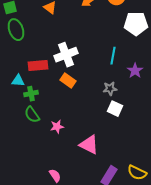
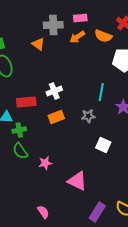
white cross: (66, 55) -> (54, 91), size x0.7
orange rectangle: (68, 81) -> (56, 117), turned -56
gray star: (110, 89) -> (88, 116), moved

